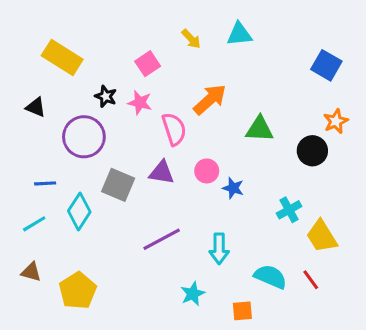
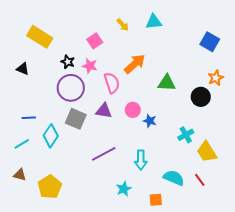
purple circle: (84, 137) -> (71, 88), moved

